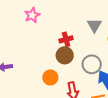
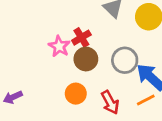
pink star: (32, 15) -> (59, 46), moved

